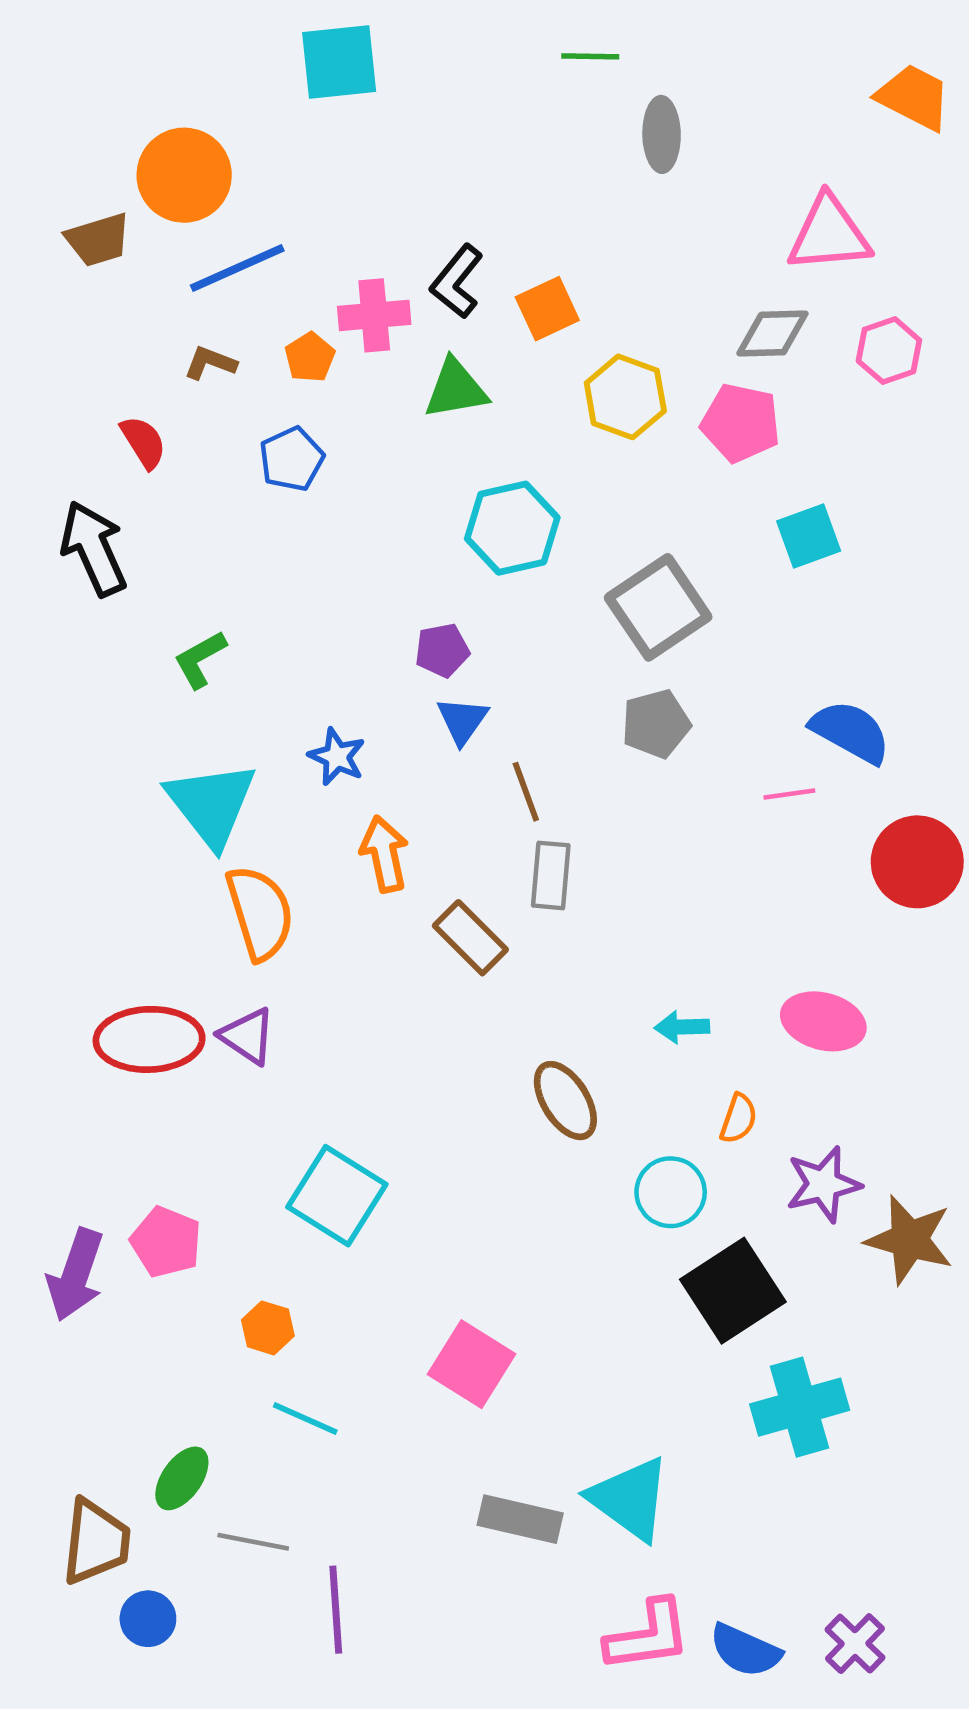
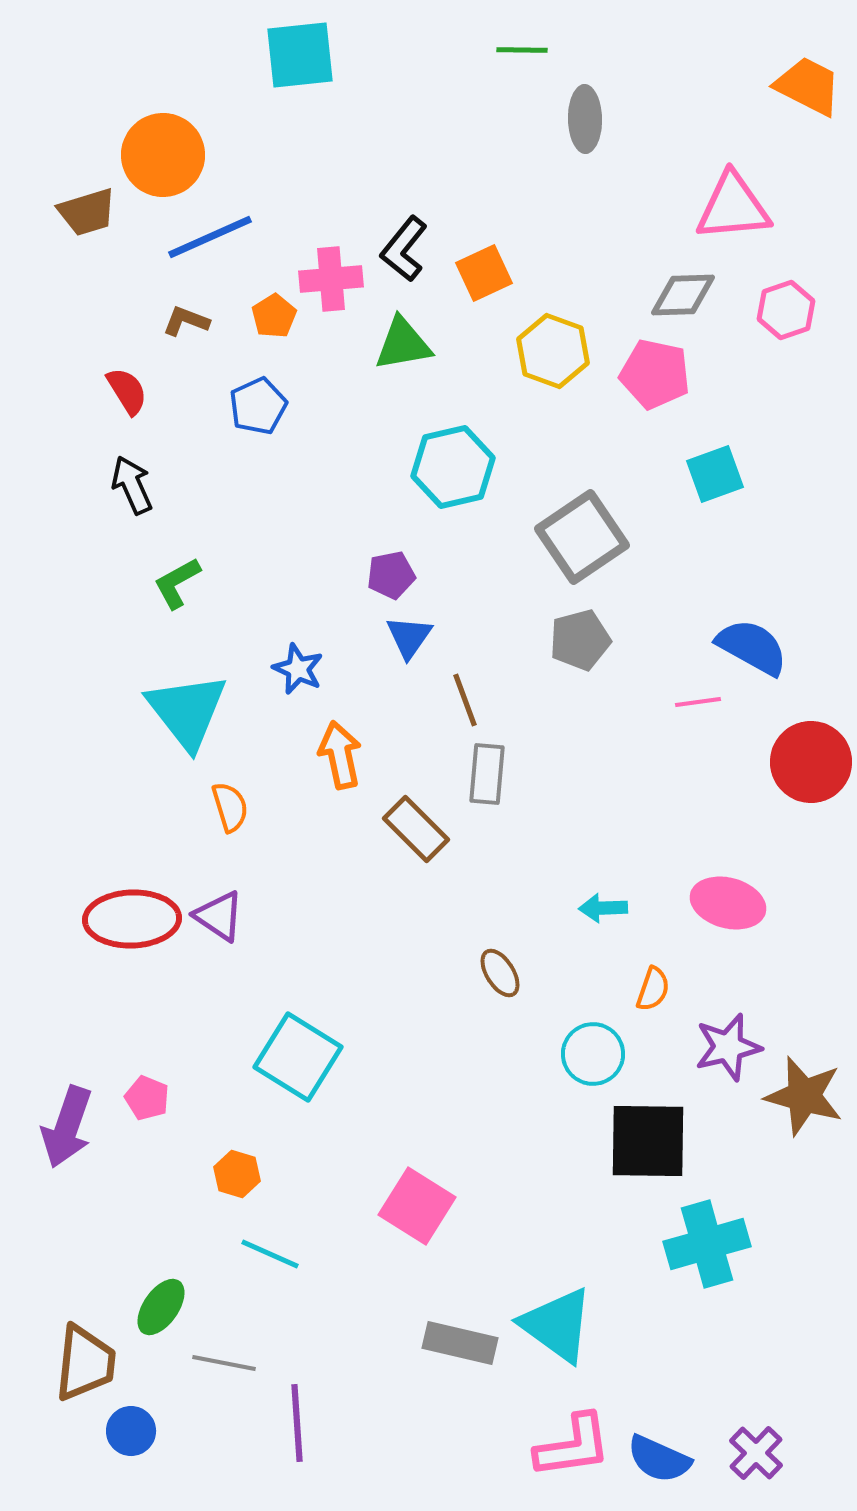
black arrow: (94, 548) -> (132, 485), moved, size x0.7
orange semicircle: (260, 913) -> (230, 807), size x0.6
brown ellipse: (565, 1101) -> (500, 973), size x0.7
pink pentagon: (166, 1242) -> (147, 1098), size x0.7
black square: (733, 1291) -> (648, 1141), turned 34

